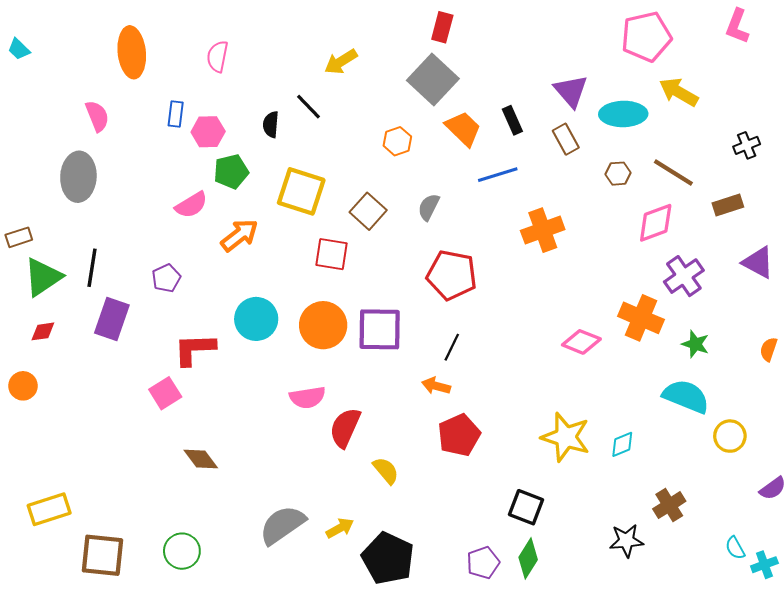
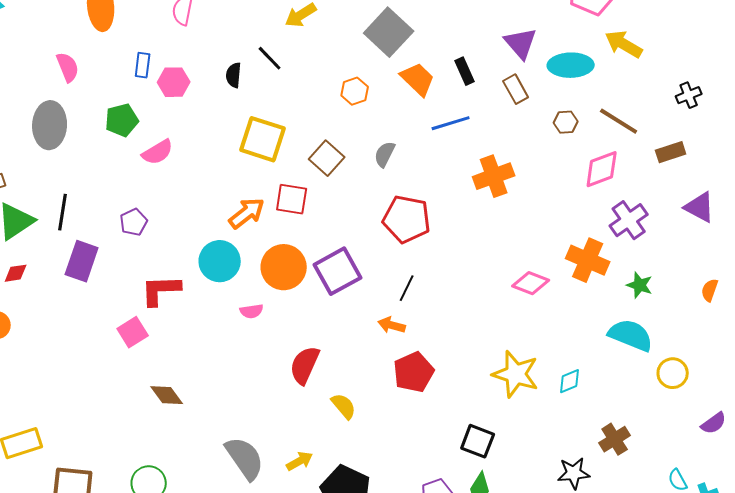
green pentagon: (231, 171) -> (122, 120), moved
orange arrow: (239, 235) -> (247, 213), moved
purple square: (380, 329) -> (338, 271), turned -30
pink semicircle: (307, 397) -> (252, 311), moved, size x0.7
gray semicircle: (282, 525) -> (245, 458), turned 90

